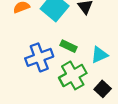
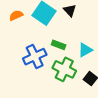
green cross: (73, 75) -> (64, 69), turned -30

